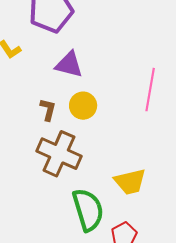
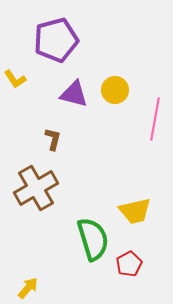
yellow circle: (83, 106) -> (115, 90), moved
brown cross: (59, 154) -> (36, 188), moved, turned 36

